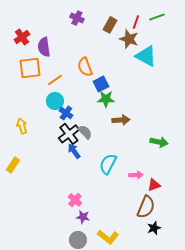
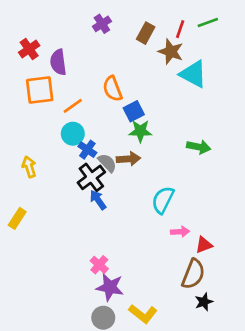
purple cross: (77, 18) -> (102, 24), turned 32
brown arrow: (121, 120) -> (128, 159), moved
gray semicircle: (85, 132) -> (107, 163), moved
green arrow: (159, 142) -> (199, 147), moved
cyan semicircle: (108, 164) -> (163, 200), moved
purple star: (83, 217) -> (110, 287), size x1.5

